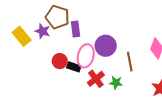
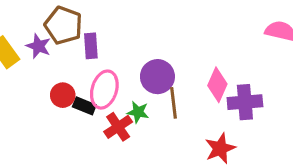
purple circle: (106, 46) -> (157, 77), moved
green star: (116, 83) -> (138, 112), moved

